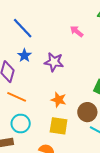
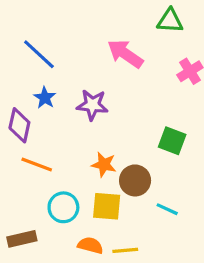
pink arrow: (77, 31) -> (125, 54), size x1.6
brown circle: (87, 112) -> (135, 180), moved
cyan circle: (21, 124) -> (63, 207), moved

